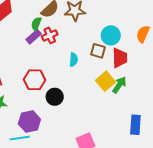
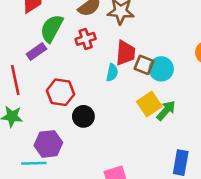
green semicircle: (36, 24) -> (52, 28), moved, size x1.6
cyan circle: (111, 35) -> (161, 69), moved
purple rectangle: (34, 37) -> (36, 51), moved
red trapezoid: (120, 58) -> (125, 53), moved

